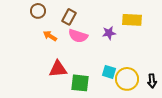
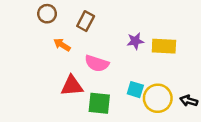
yellow rectangle: (132, 20) -> (164, 46), moved
pink semicircle: (78, 36) -> (97, 63), moved
black arrow: (152, 81) -> (189, 101), turned 112

